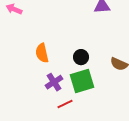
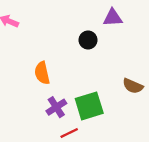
black circle: (81, 57) -> (88, 40), moved

